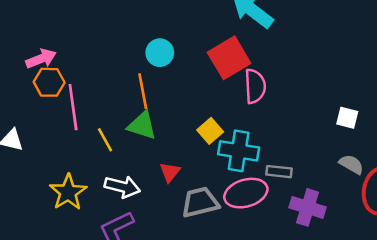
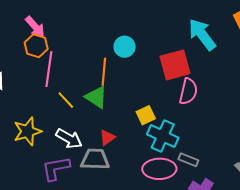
pink arrow: (41, 59) -> (35, 27), turned 55
yellow line: (105, 140) -> (66, 100), turned -30
gray trapezoid: (200, 202) -> (95, 159), moved

